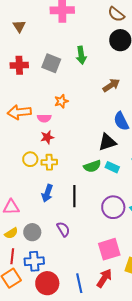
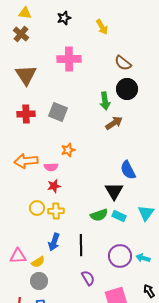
brown triangle: (19, 26) -> (26, 75), size x1.6
green arrow: (81, 55) -> (105, 101), moved
brown arrow: (111, 85) -> (114, 123), moved
black triangle: (107, 142) -> (114, 191), turned -42
purple semicircle: (63, 229) -> (88, 278), moved
yellow semicircle: (11, 233) -> (38, 262), moved

